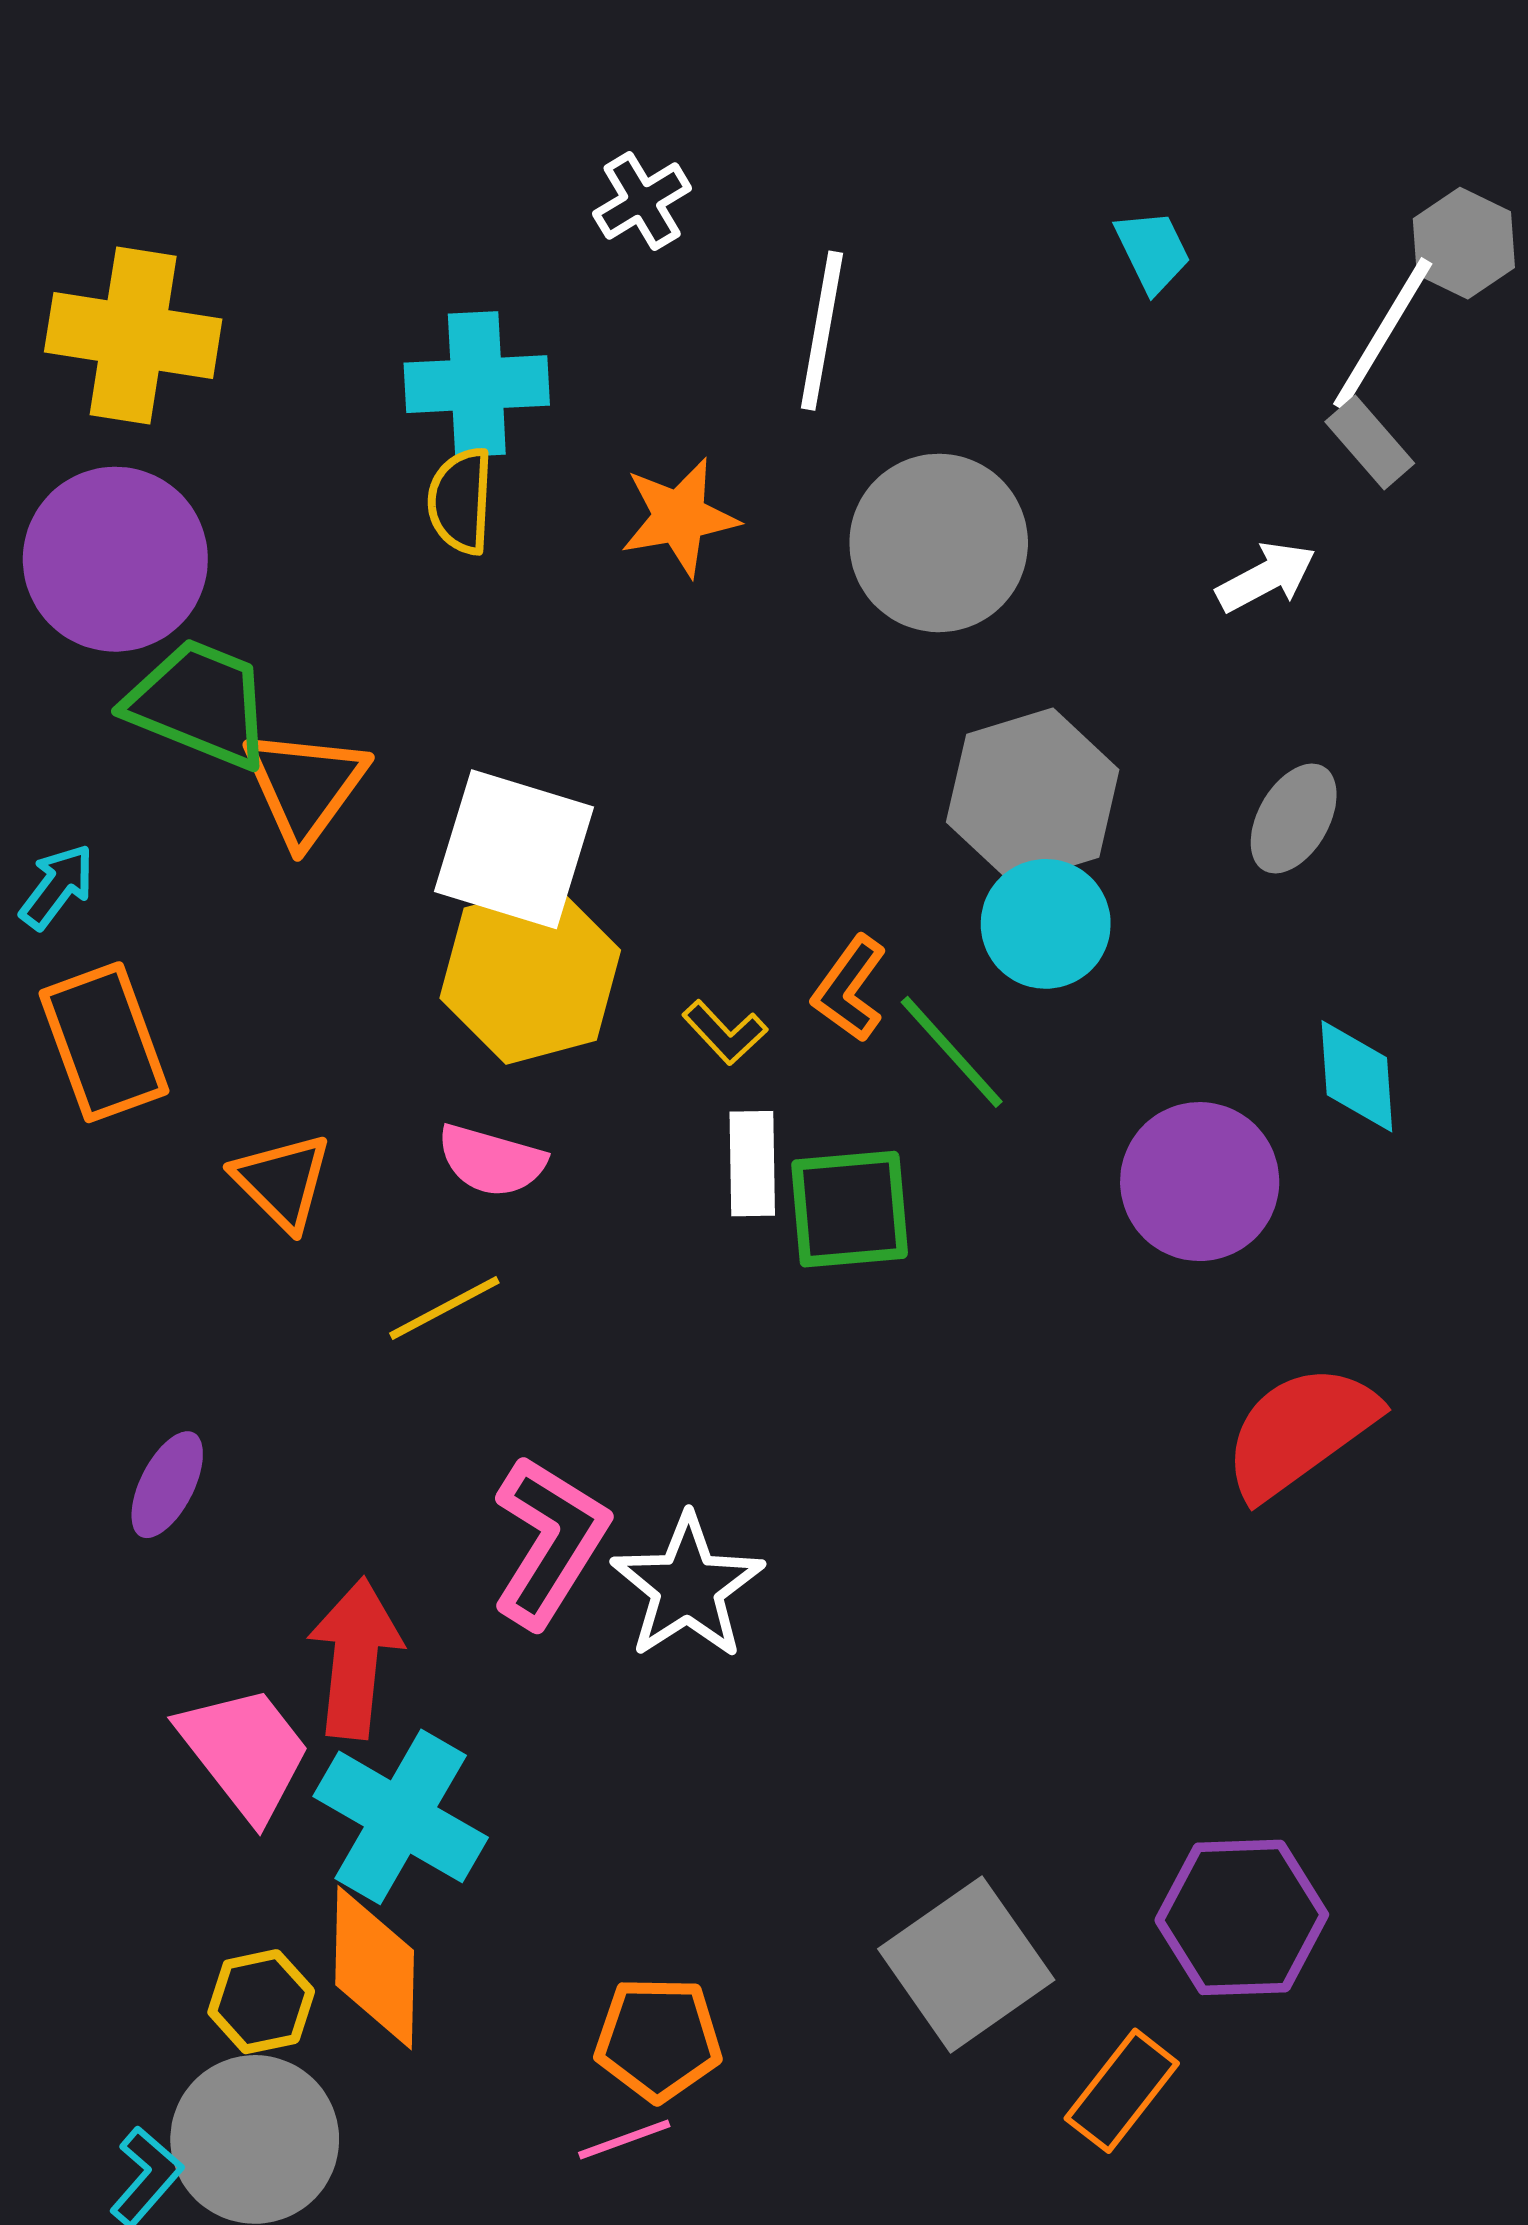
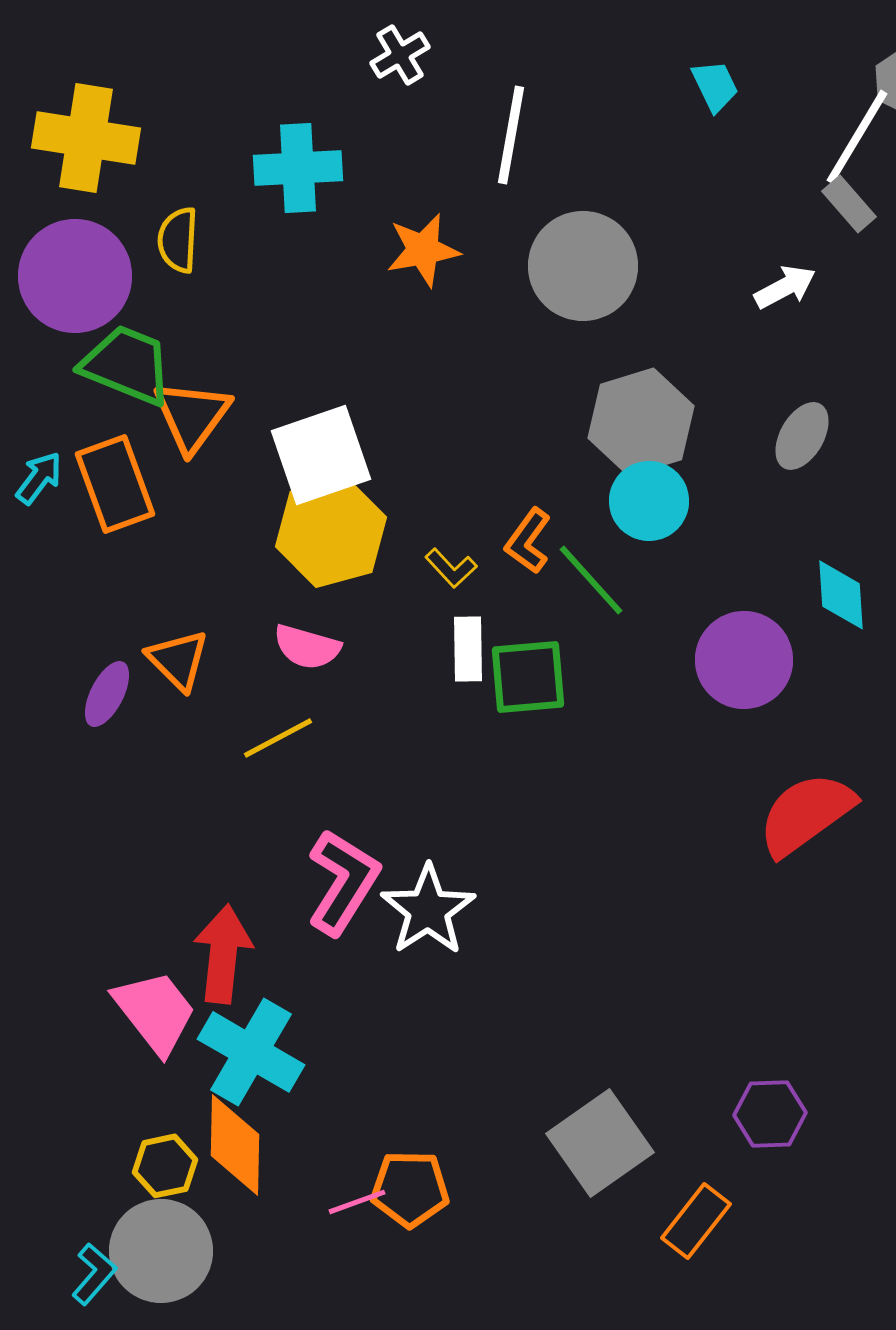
yellow semicircle: (461, 501) -> (178, 240), moved
white square: (514, 849) -> (321, 455), turned -36
orange rectangle: (104, 1042) -> (115, 484), moved
purple ellipse: (167, 1485) -> (107, 694), moved
purple hexagon: (1242, 1917) -> (770, 1114), size x0.7
pink line: (624, 2139) -> (357, 1202), moved

